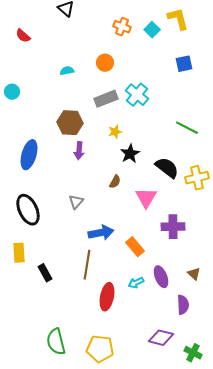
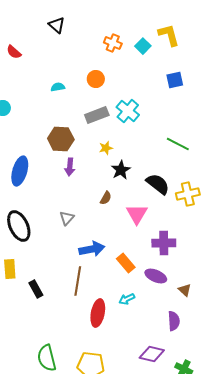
purple ellipse: (161, 277) -> (156, 276), moved, turned -45

